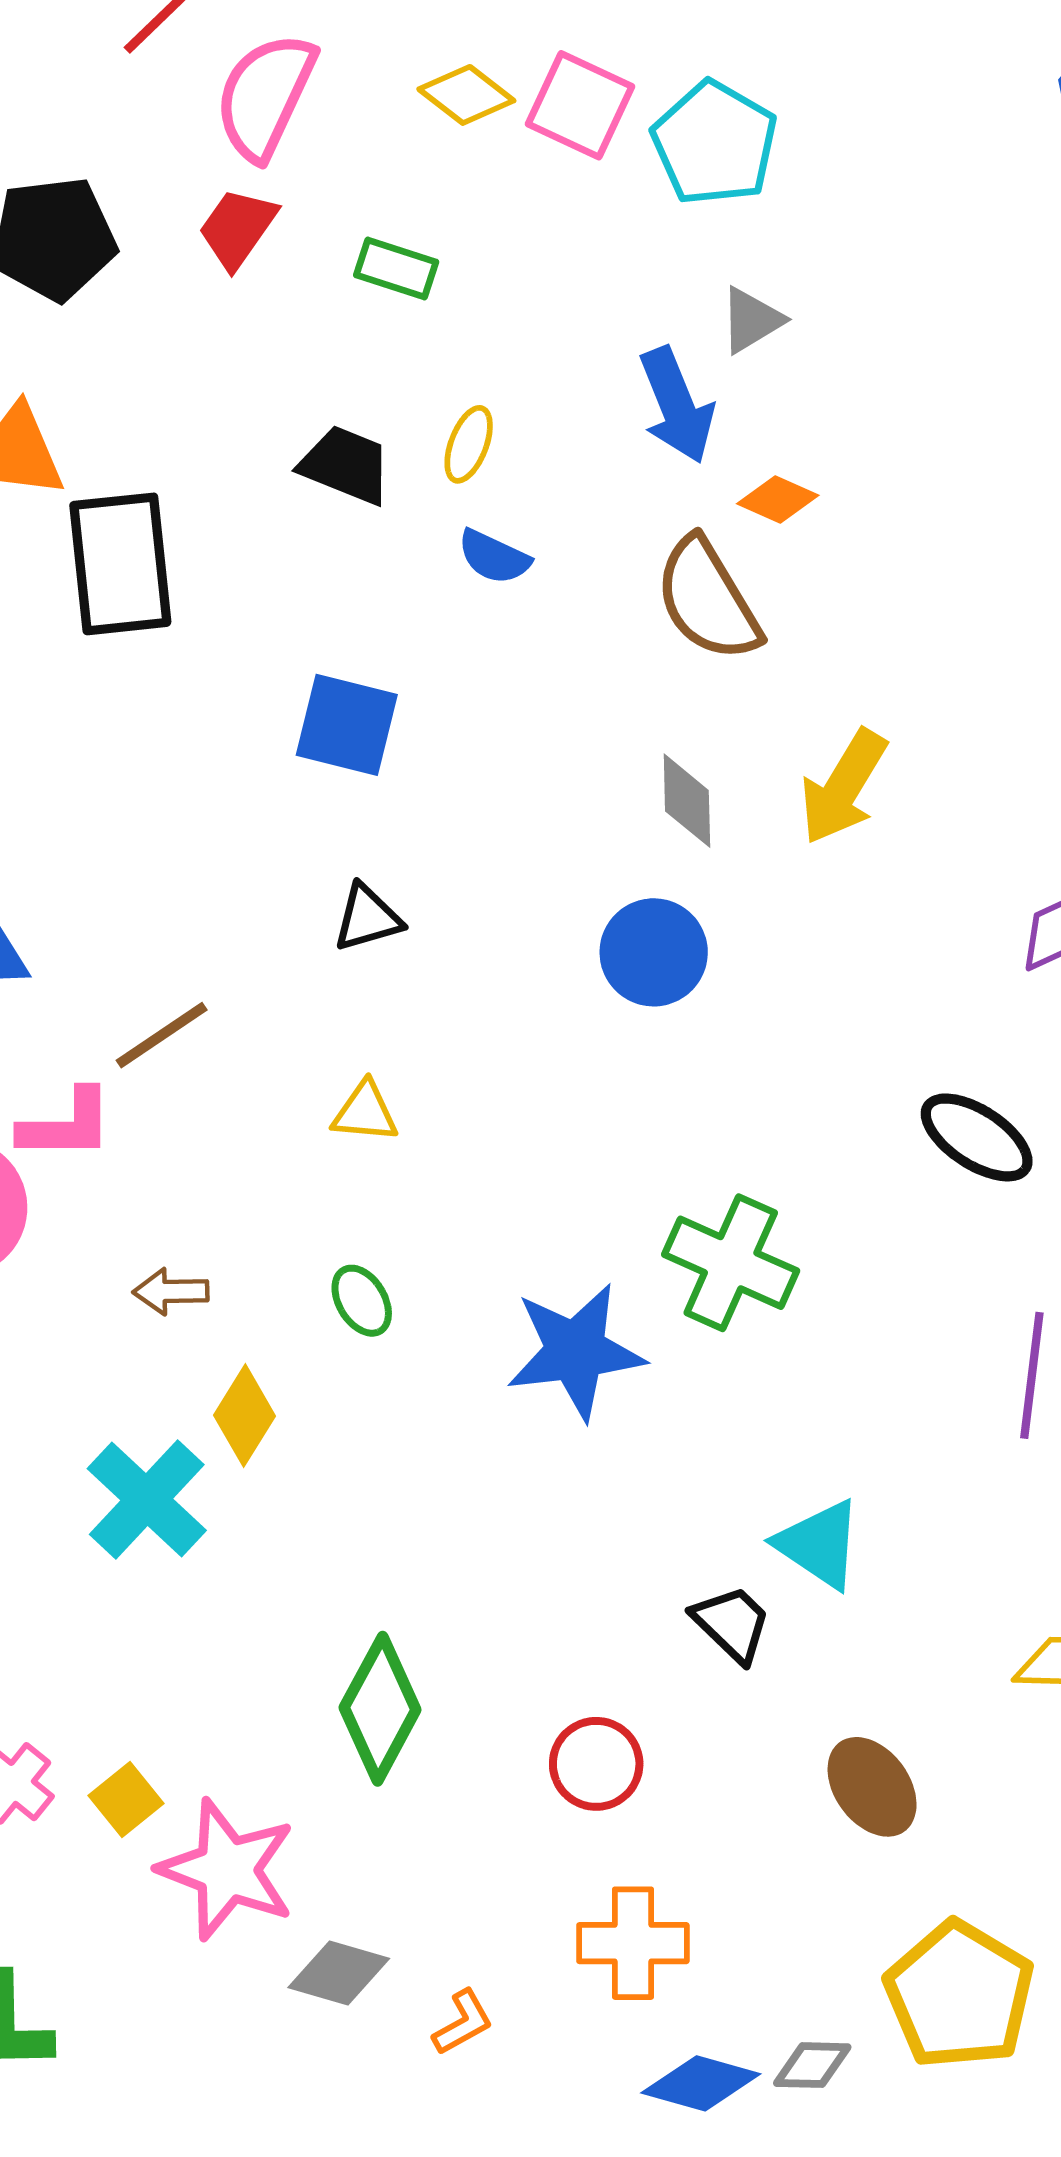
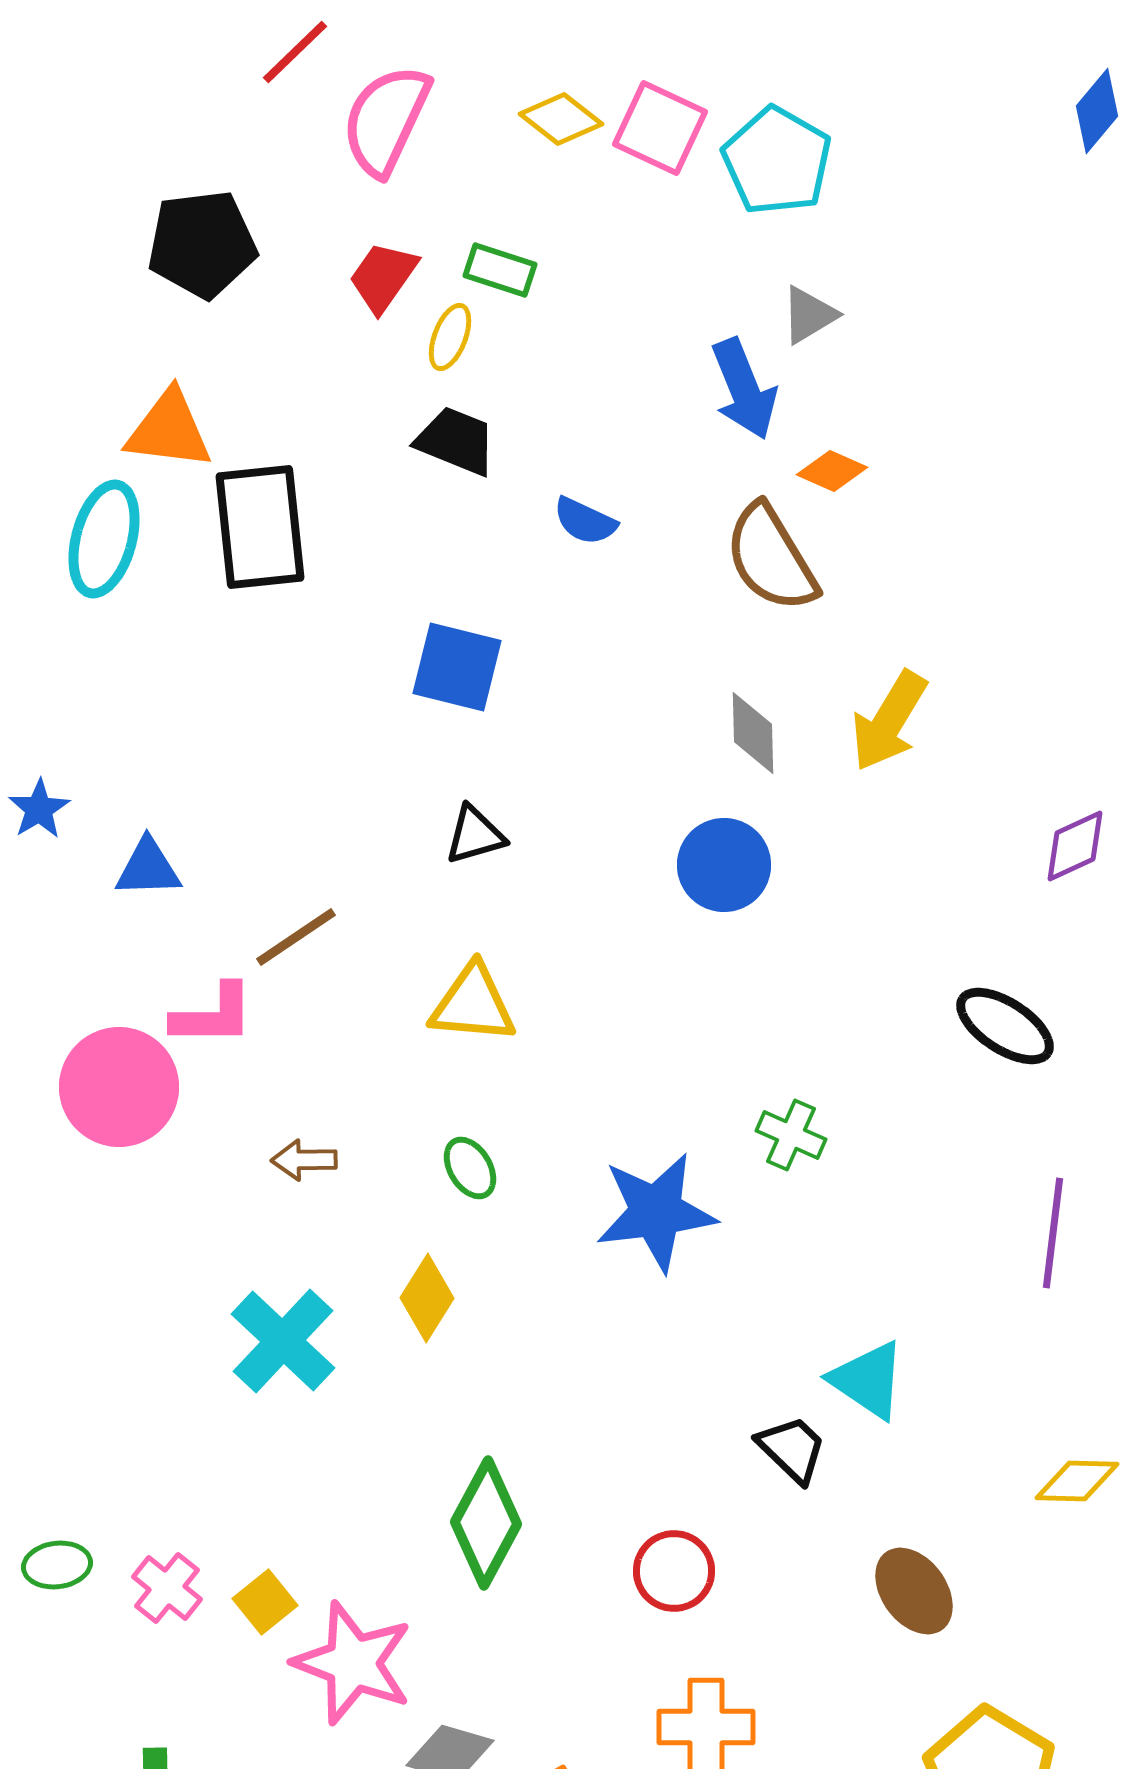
red trapezoid: (238, 228) -> (383, 277), moved
yellow ellipse: (469, 444) -> (450, 337), moved
yellow triangle: (365, 1112) -> (473, 1004), size x1.5
green cross: (731, 1263) -> (791, 1135), size x0.6
yellow diamond: (244, 1416) -> (427, 1298), moved

